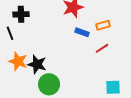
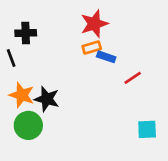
orange rectangle: (103, 25) -> (92, 48), moved
green circle: (49, 84) -> (28, 125), moved

